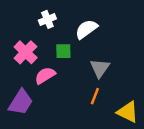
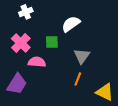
white cross: (47, 19) -> (26, 12), moved
pink semicircle: (45, 75) -> (37, 62), turned 36

